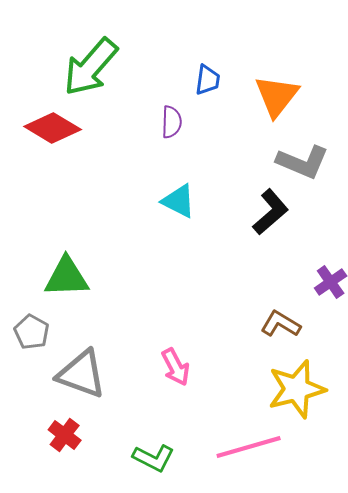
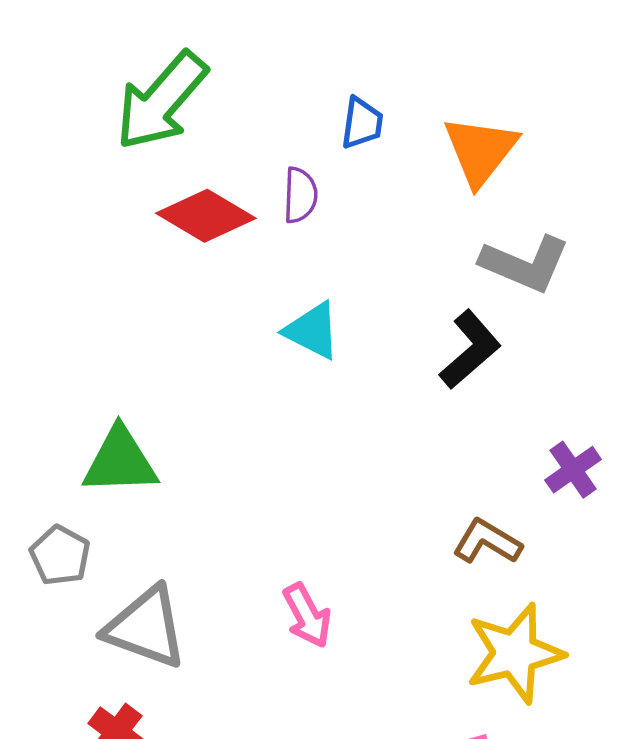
red diamond: (53, 128) -> (206, 216), moved

